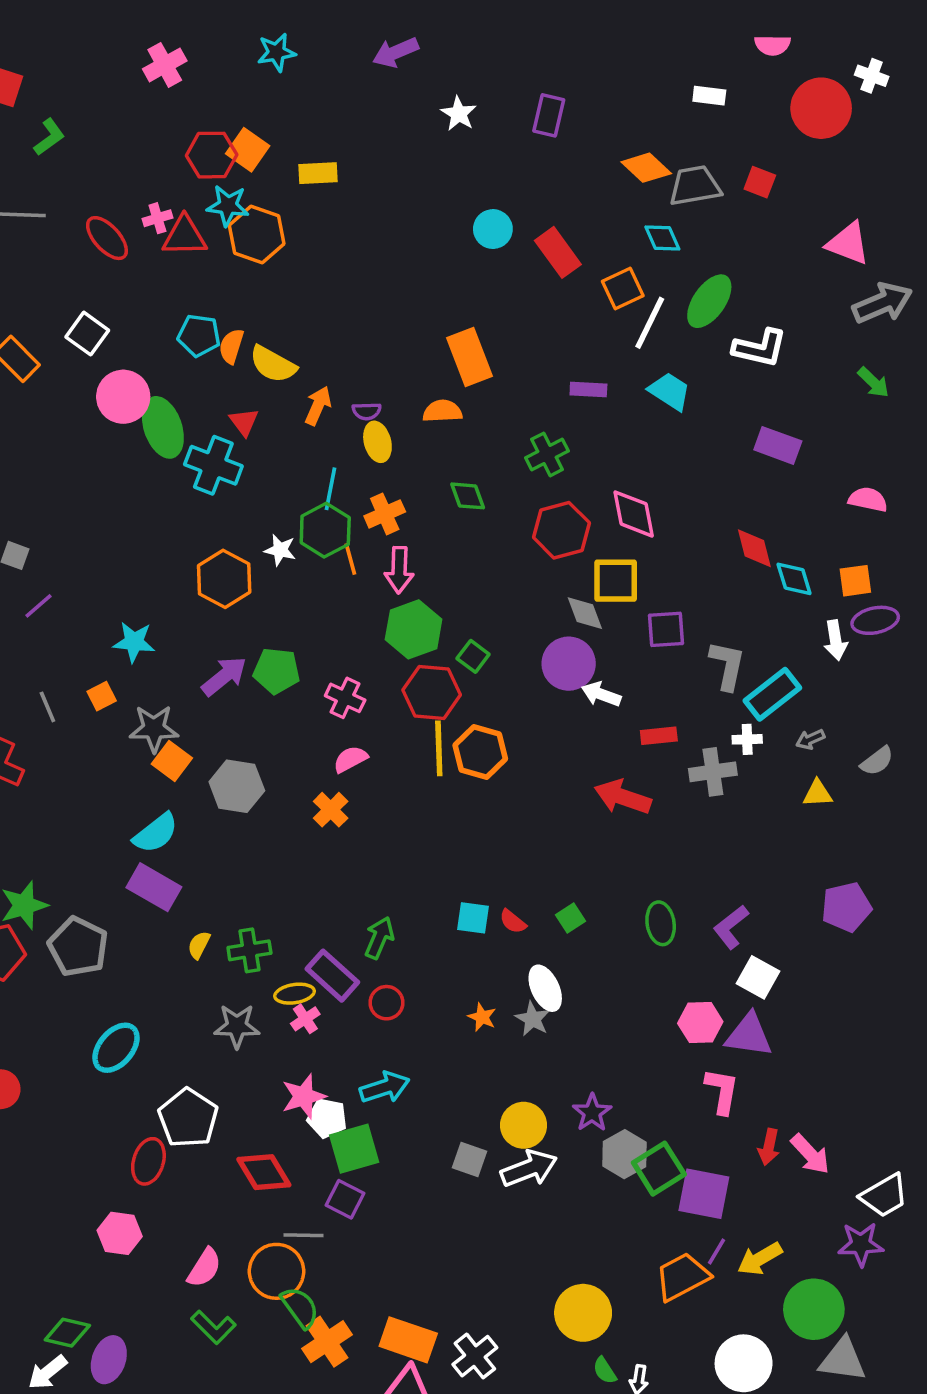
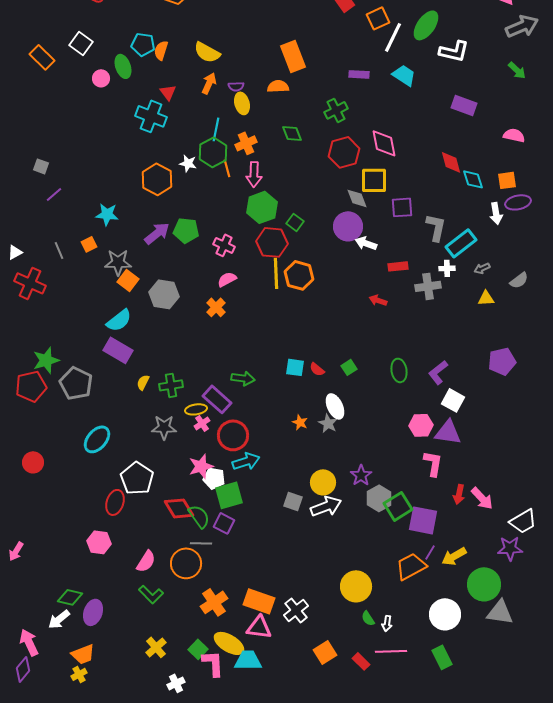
yellow semicircle: (273, 364) -> (207, 52), moved
pink circle: (123, 397) -> (101, 78), size x0.6
green ellipse: (163, 427) -> (123, 66), moved, size x0.7
red arrow: (623, 797) -> (378, 300), size x0.6
green arrow: (379, 938) -> (243, 378), turned 75
red circle: (386, 1003) -> (233, 435), moved, size x1.6
green semicircle: (300, 1307) -> (199, 516), moved

